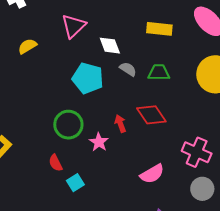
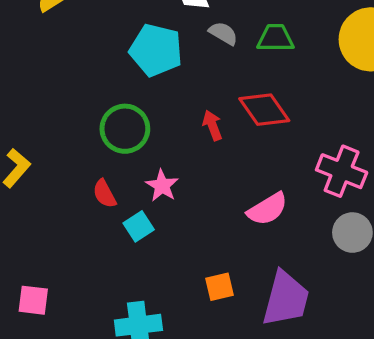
pink star: (99, 142) -> (162, 186), moved

